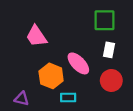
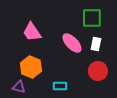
pink ellipse: (78, 63) -> (72, 43), moved
orange hexagon: (51, 76) -> (31, 67), moved

